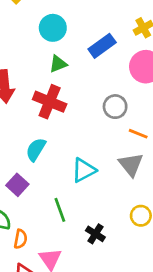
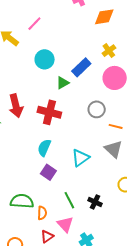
green triangle: (58, 64) -> (63, 83), moved
purple square: (17, 185) -> (48, 172), moved
green line: (60, 210) -> (69, 200), moved

